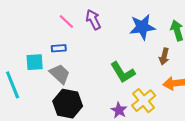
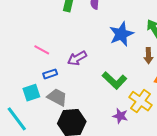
purple arrow: (93, 20) -> (77, 58), moved, turned -78
pink line: (66, 22) -> (42, 50), moved

